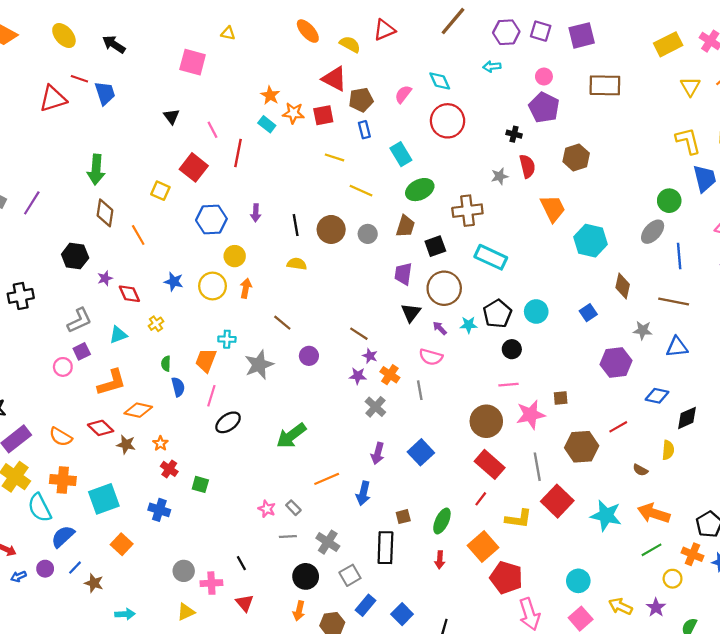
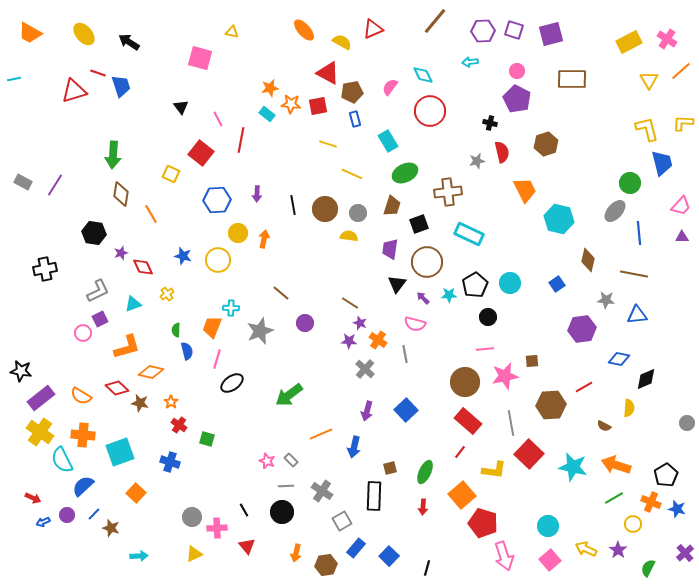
orange star: (270, 95) -> (270, 88), turned 30
yellow semicircle: (297, 264) -> (349, 236), moved
orange arrow: (246, 288) -> (264, 239), moved
black circle: (306, 576) -> (282, 512), moved

